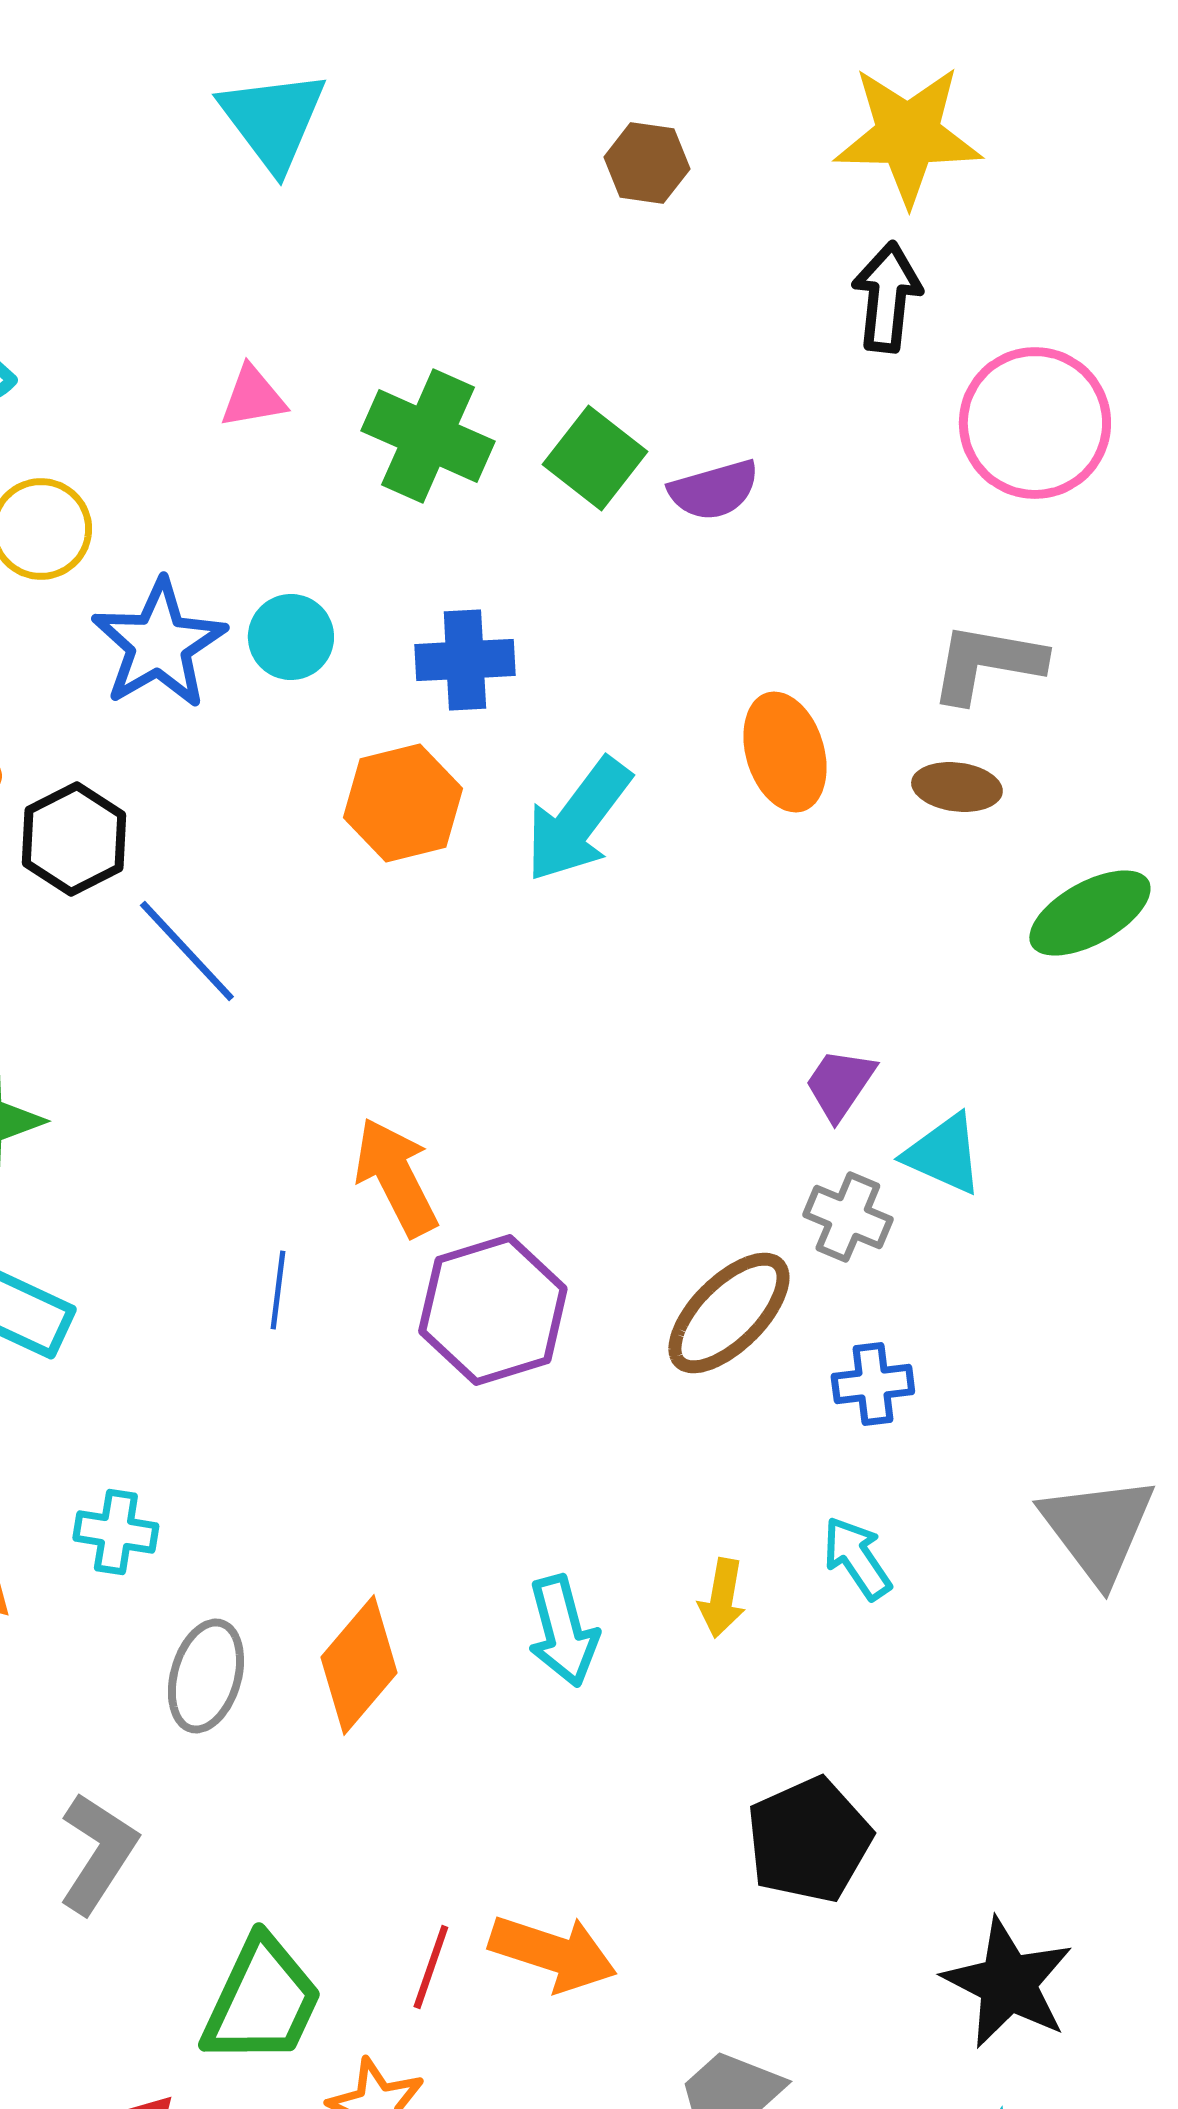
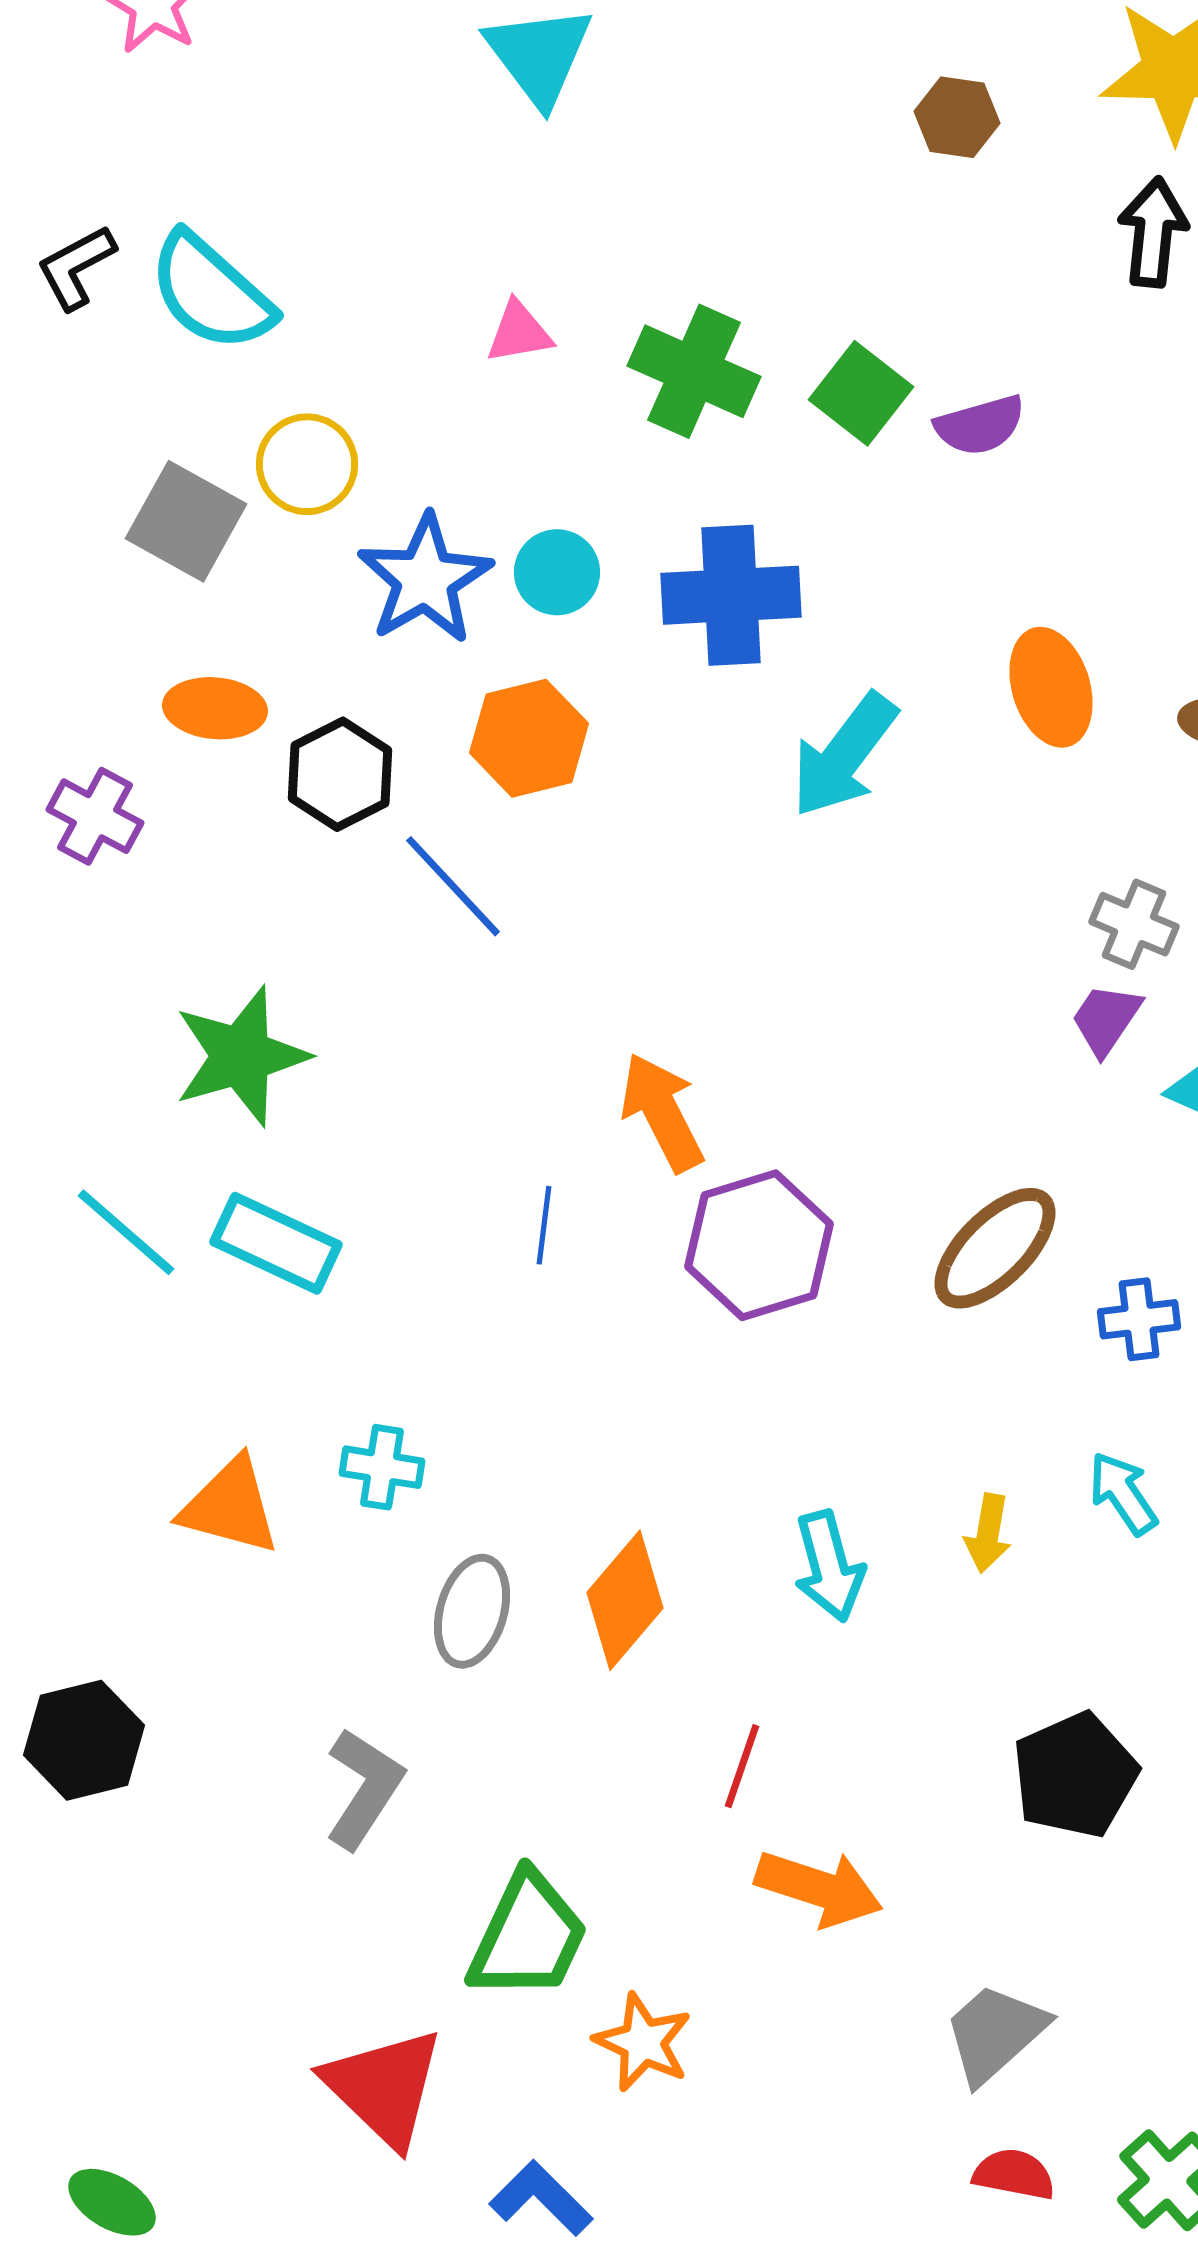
brown hexagon: (647, 163) -> (957, 117), moved
blue cross: (465, 660) -> (731, 595), size x1.4
orange hexagon: (403, 803) -> (529, 738), moved
gray cross: (848, 1217) -> (1134, 924), moved
red line: (431, 1967) -> (742, 1766), moved

